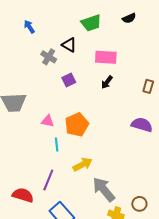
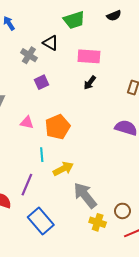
purple square: (69, 80) -> (41, 82), moved
cyan line: (57, 145) -> (42, 155), moved

